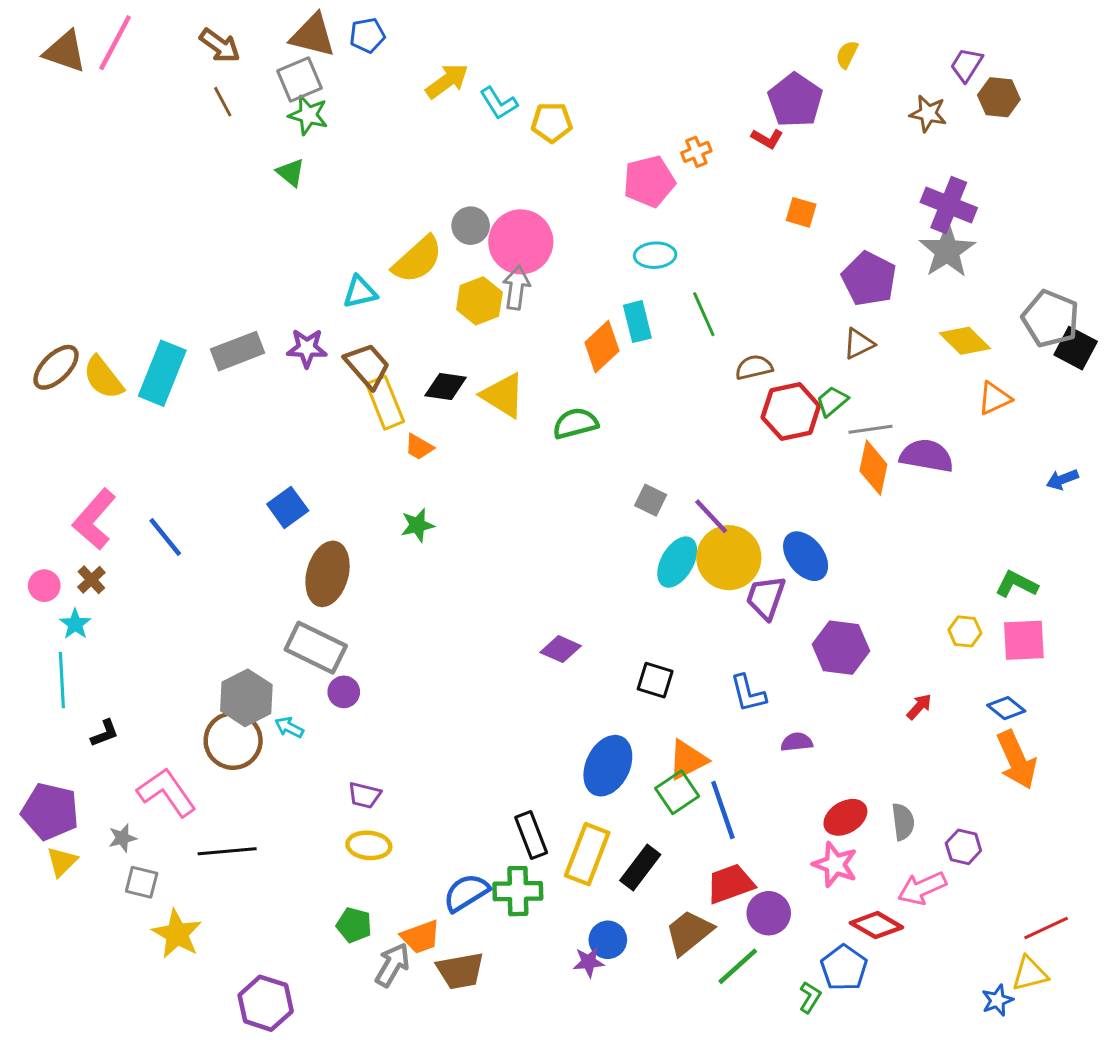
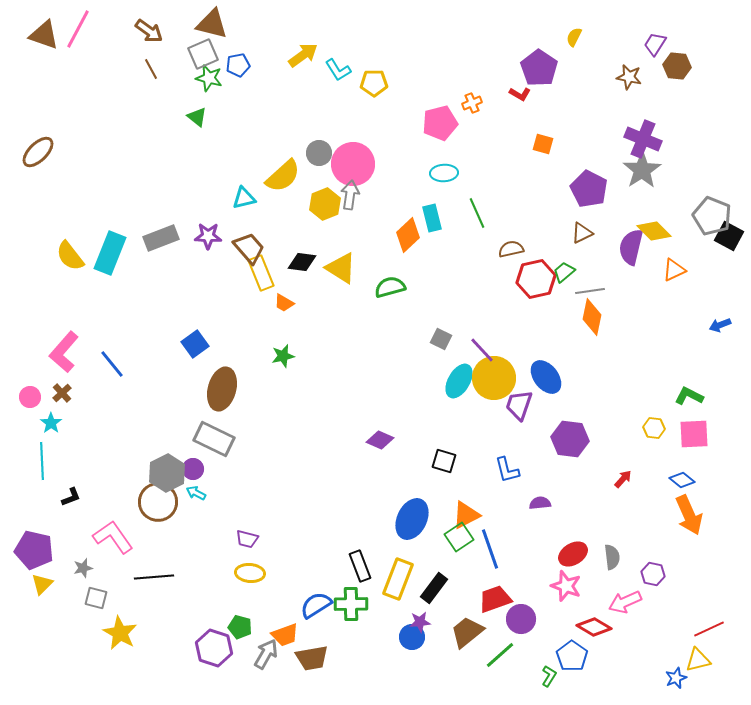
blue pentagon: (367, 35) -> (238, 65), moved
brown ellipse: (56, 367) -> (38, 152), moved
purple semicircle: (927, 456) -> (631, 247), moved, turned -87
purple circle: (344, 692) -> (193, 469), moved
purple star: (589, 962) -> (420, 622), moved
purple hexagon: (266, 1003) -> (214, 648), moved

